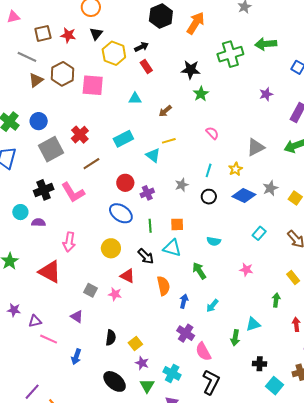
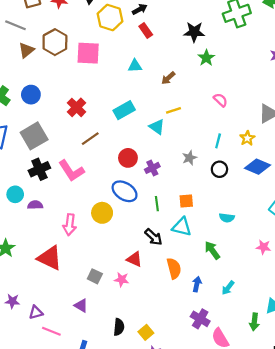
gray square: (51, 149) -> (34, 136), moved
yellow circle: (111, 248) -> (102, 213), moved

